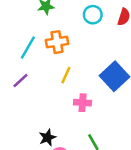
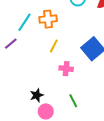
purple line: (20, 81) -> (11, 44), moved

